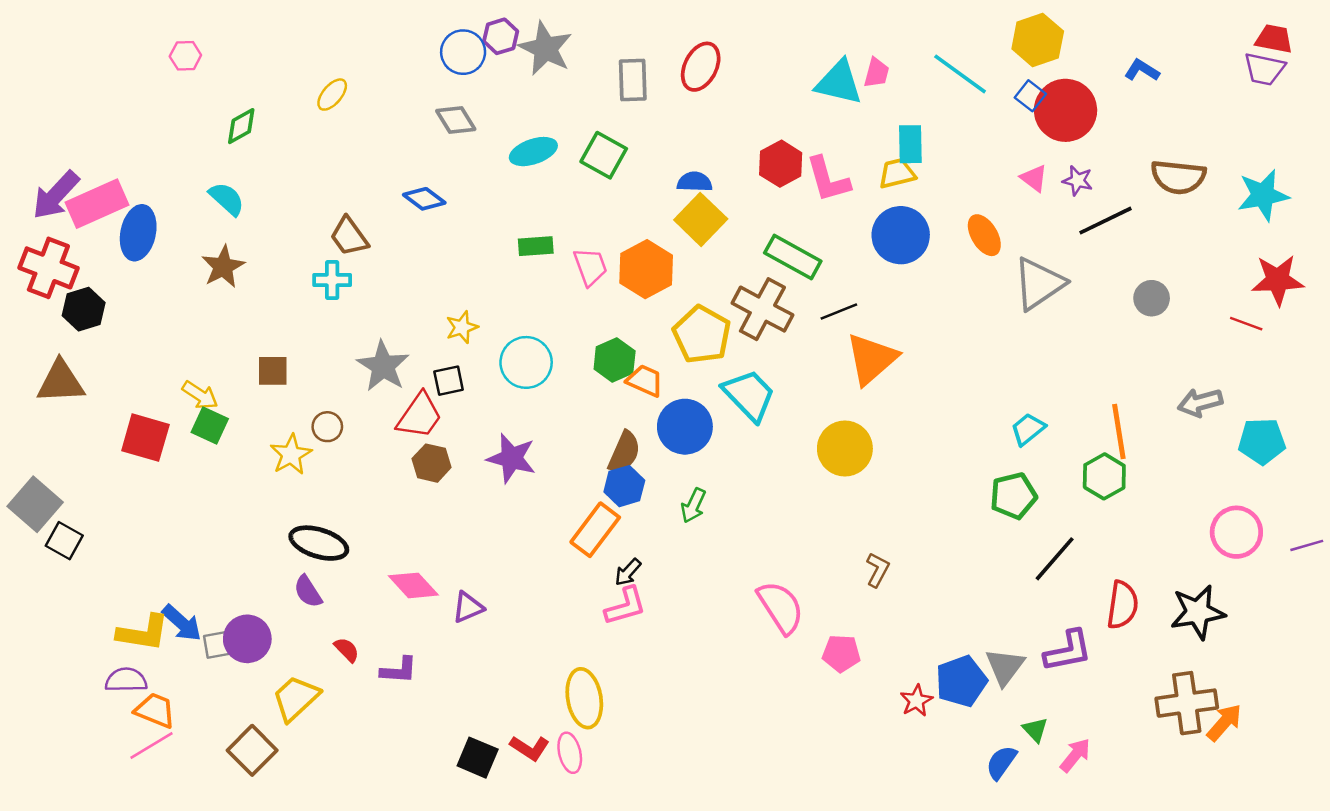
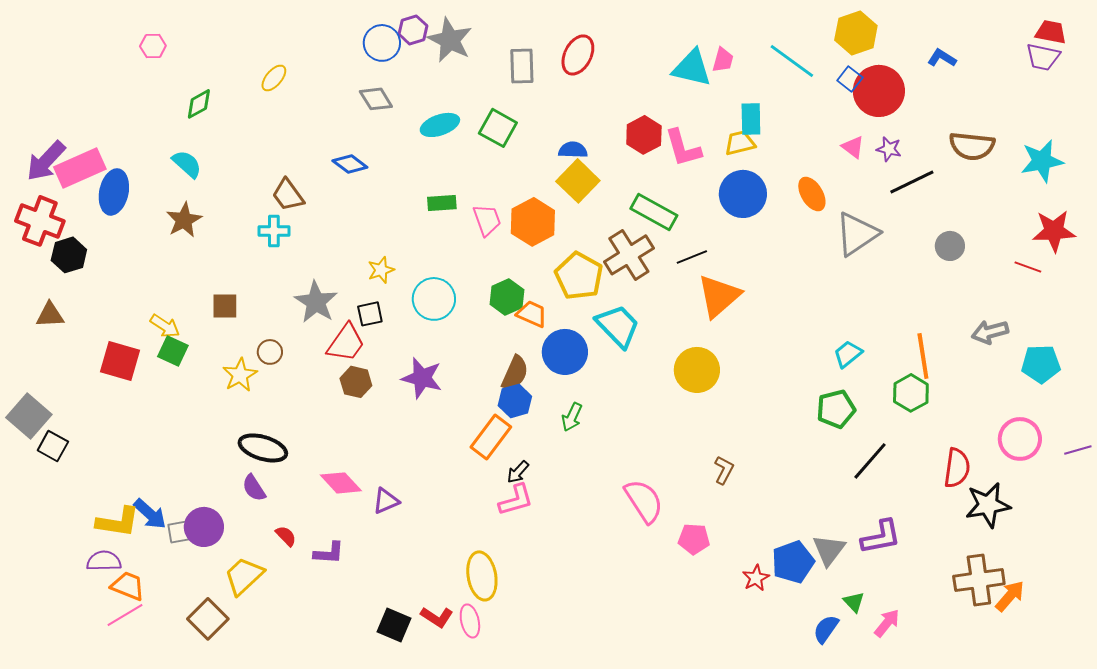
brown cross: (762, 309) -> (629, 255), turned 30
brown triangle: (61, 382) -> (50, 315), size x0.7
red semicircle: (1122, 605) -> (957, 468), moved

